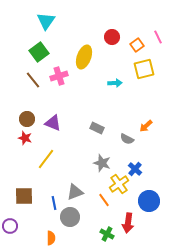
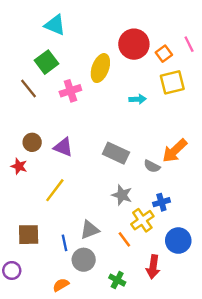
cyan triangle: (46, 21) -> (55, 25), turned -42
red circle: (112, 37) -> (134, 44), size x1.6
brown line: (33, 80) -> (29, 88), moved
orange arrow: (146, 126) -> (175, 151), size x1.6
gray rectangle: (97, 128) -> (116, 153), size x1.5
red star: (25, 138) -> (19, 166), moved
blue cross: (135, 169) -> (161, 202), turned 32
green cross: (107, 234) -> (117, 280), moved
orange semicircle: (51, 238) -> (61, 285), turned -120

